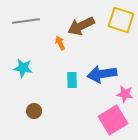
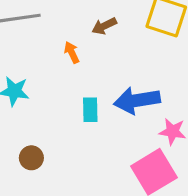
brown arrow: (81, 26) -> (104, 26), size x0.6

